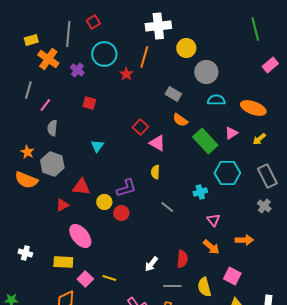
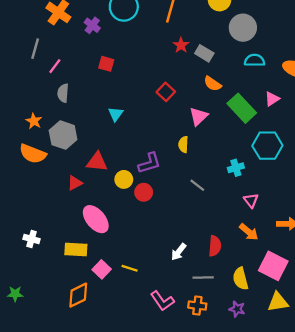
red star: (126, 74) -> (181, 45), moved
pink triangle: (157, 143) -> (199, 116), moved, turned 48
pink square: (232, 276) -> (273, 266), size x1.4

